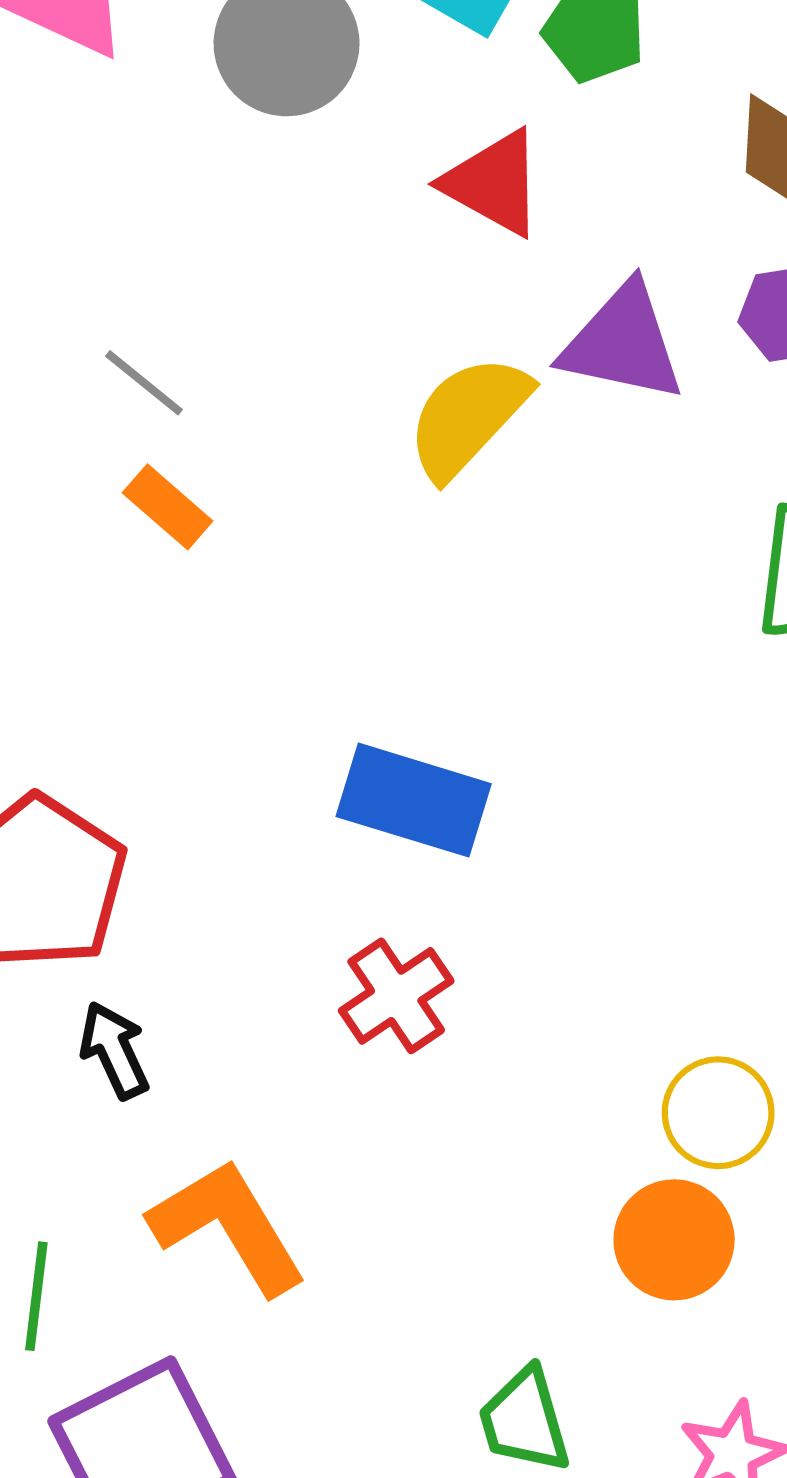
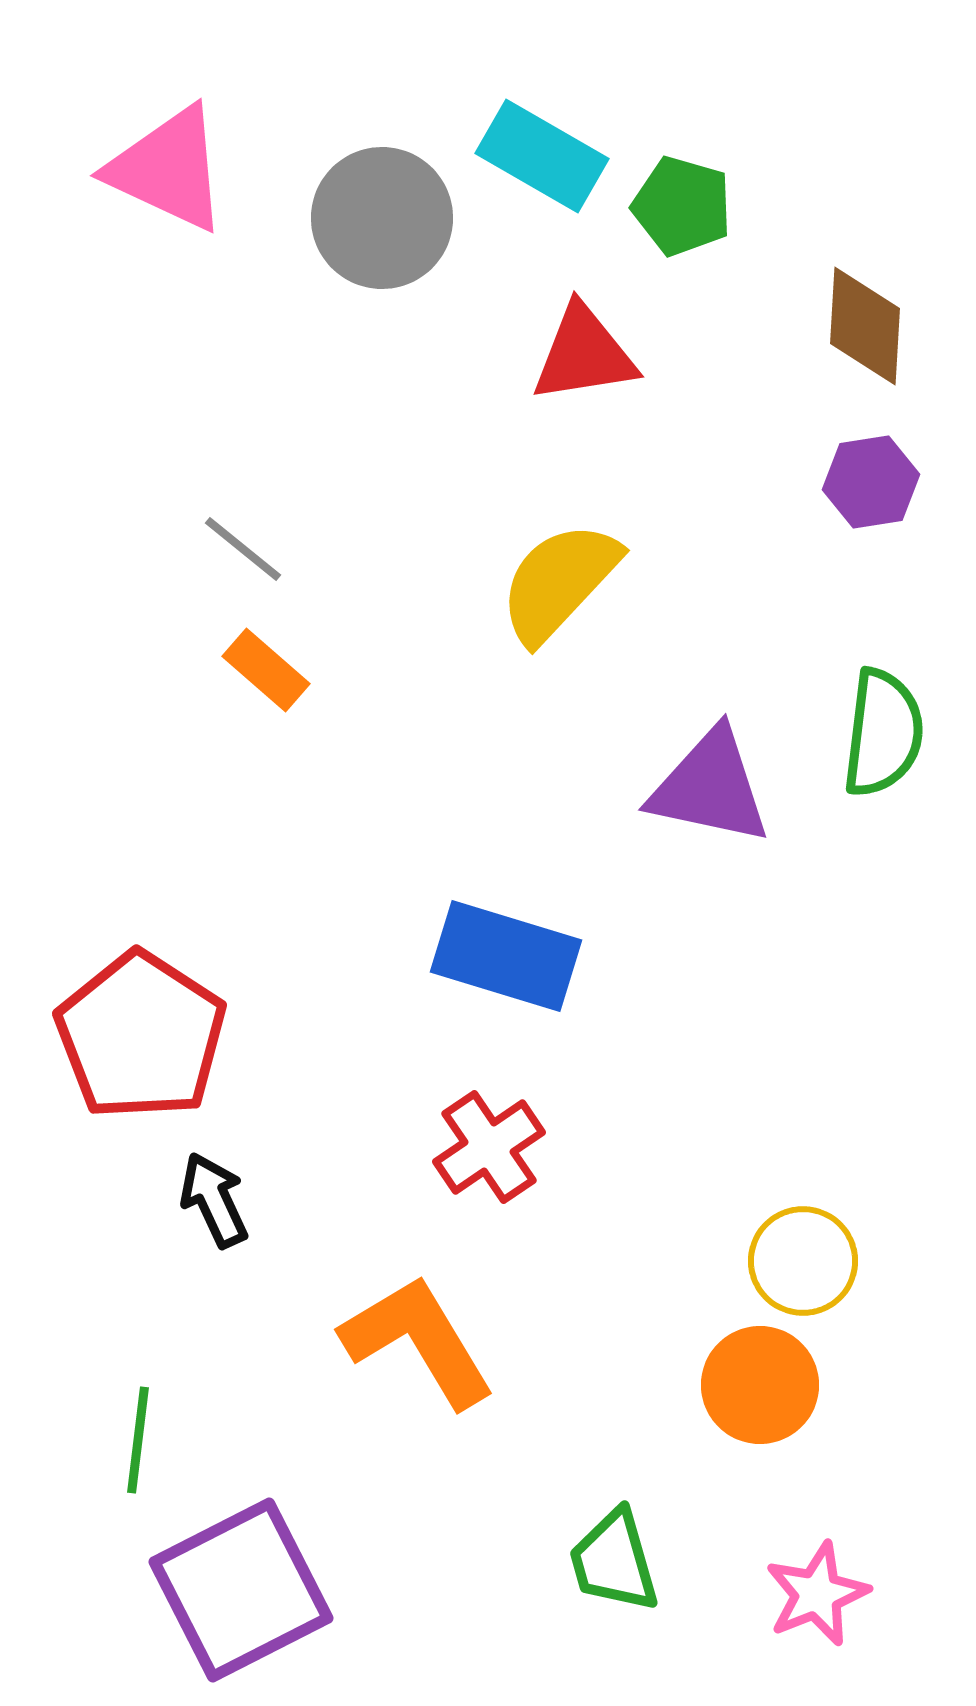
red triangle: (494, 183) -> (584, 354), turned -38
purple triangle: (623, 343) -> (710, 787), moved
orange L-shape: (228, 1227) -> (418, 1341), moved

